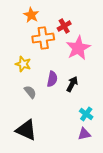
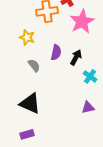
cyan cross: (86, 114) -> (90, 76), moved

